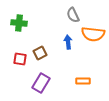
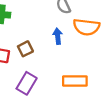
orange rectangle: (83, 81) -> (75, 81), size x1.5

